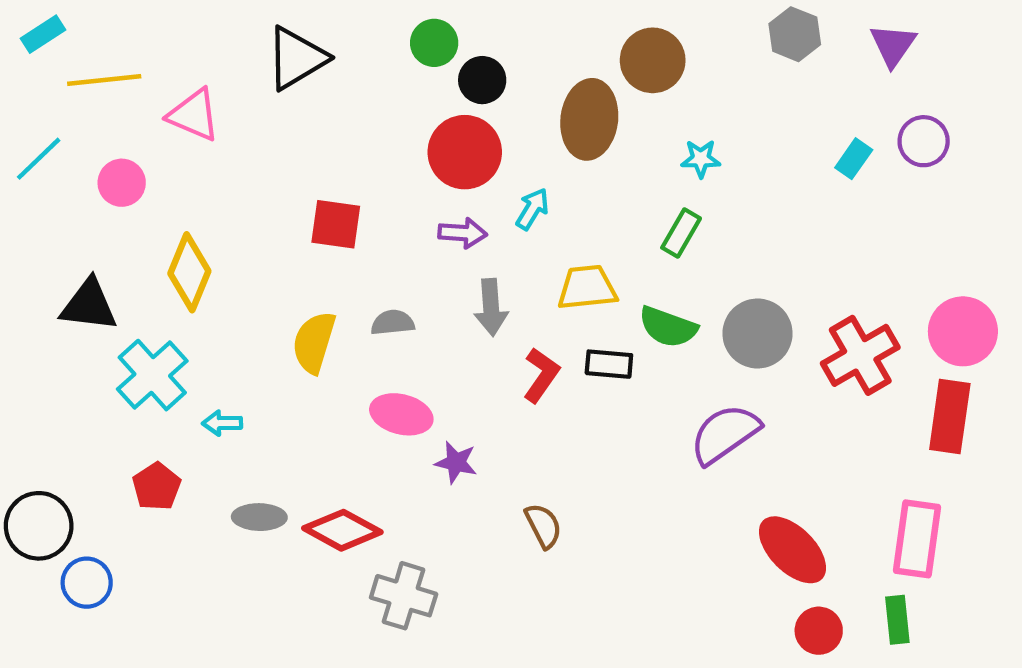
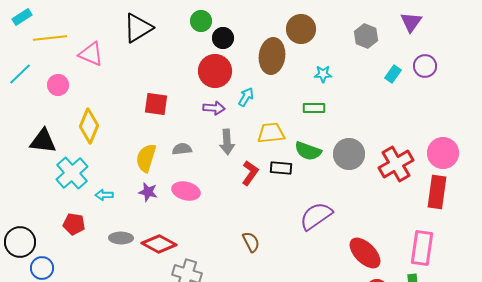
gray hexagon: (795, 34) -> (366, 36), moved
green rectangle: (681, 233) -> (314, 108), turned 60
purple semicircle: (725, 434) -> (316, 216), moved
purple star: (456, 462) -> (148, 192), moved
red pentagon: (157, 486) -> (74, 224), turned -30

